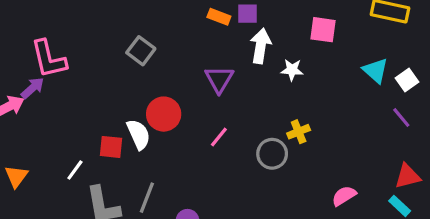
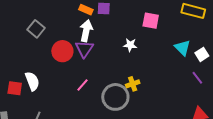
white arrow: (261, 46) -> (86, 31), moved
red circle: (164, 114) -> (62, 51), moved
gray circle: (272, 154) -> (115, 97), size x1.4

